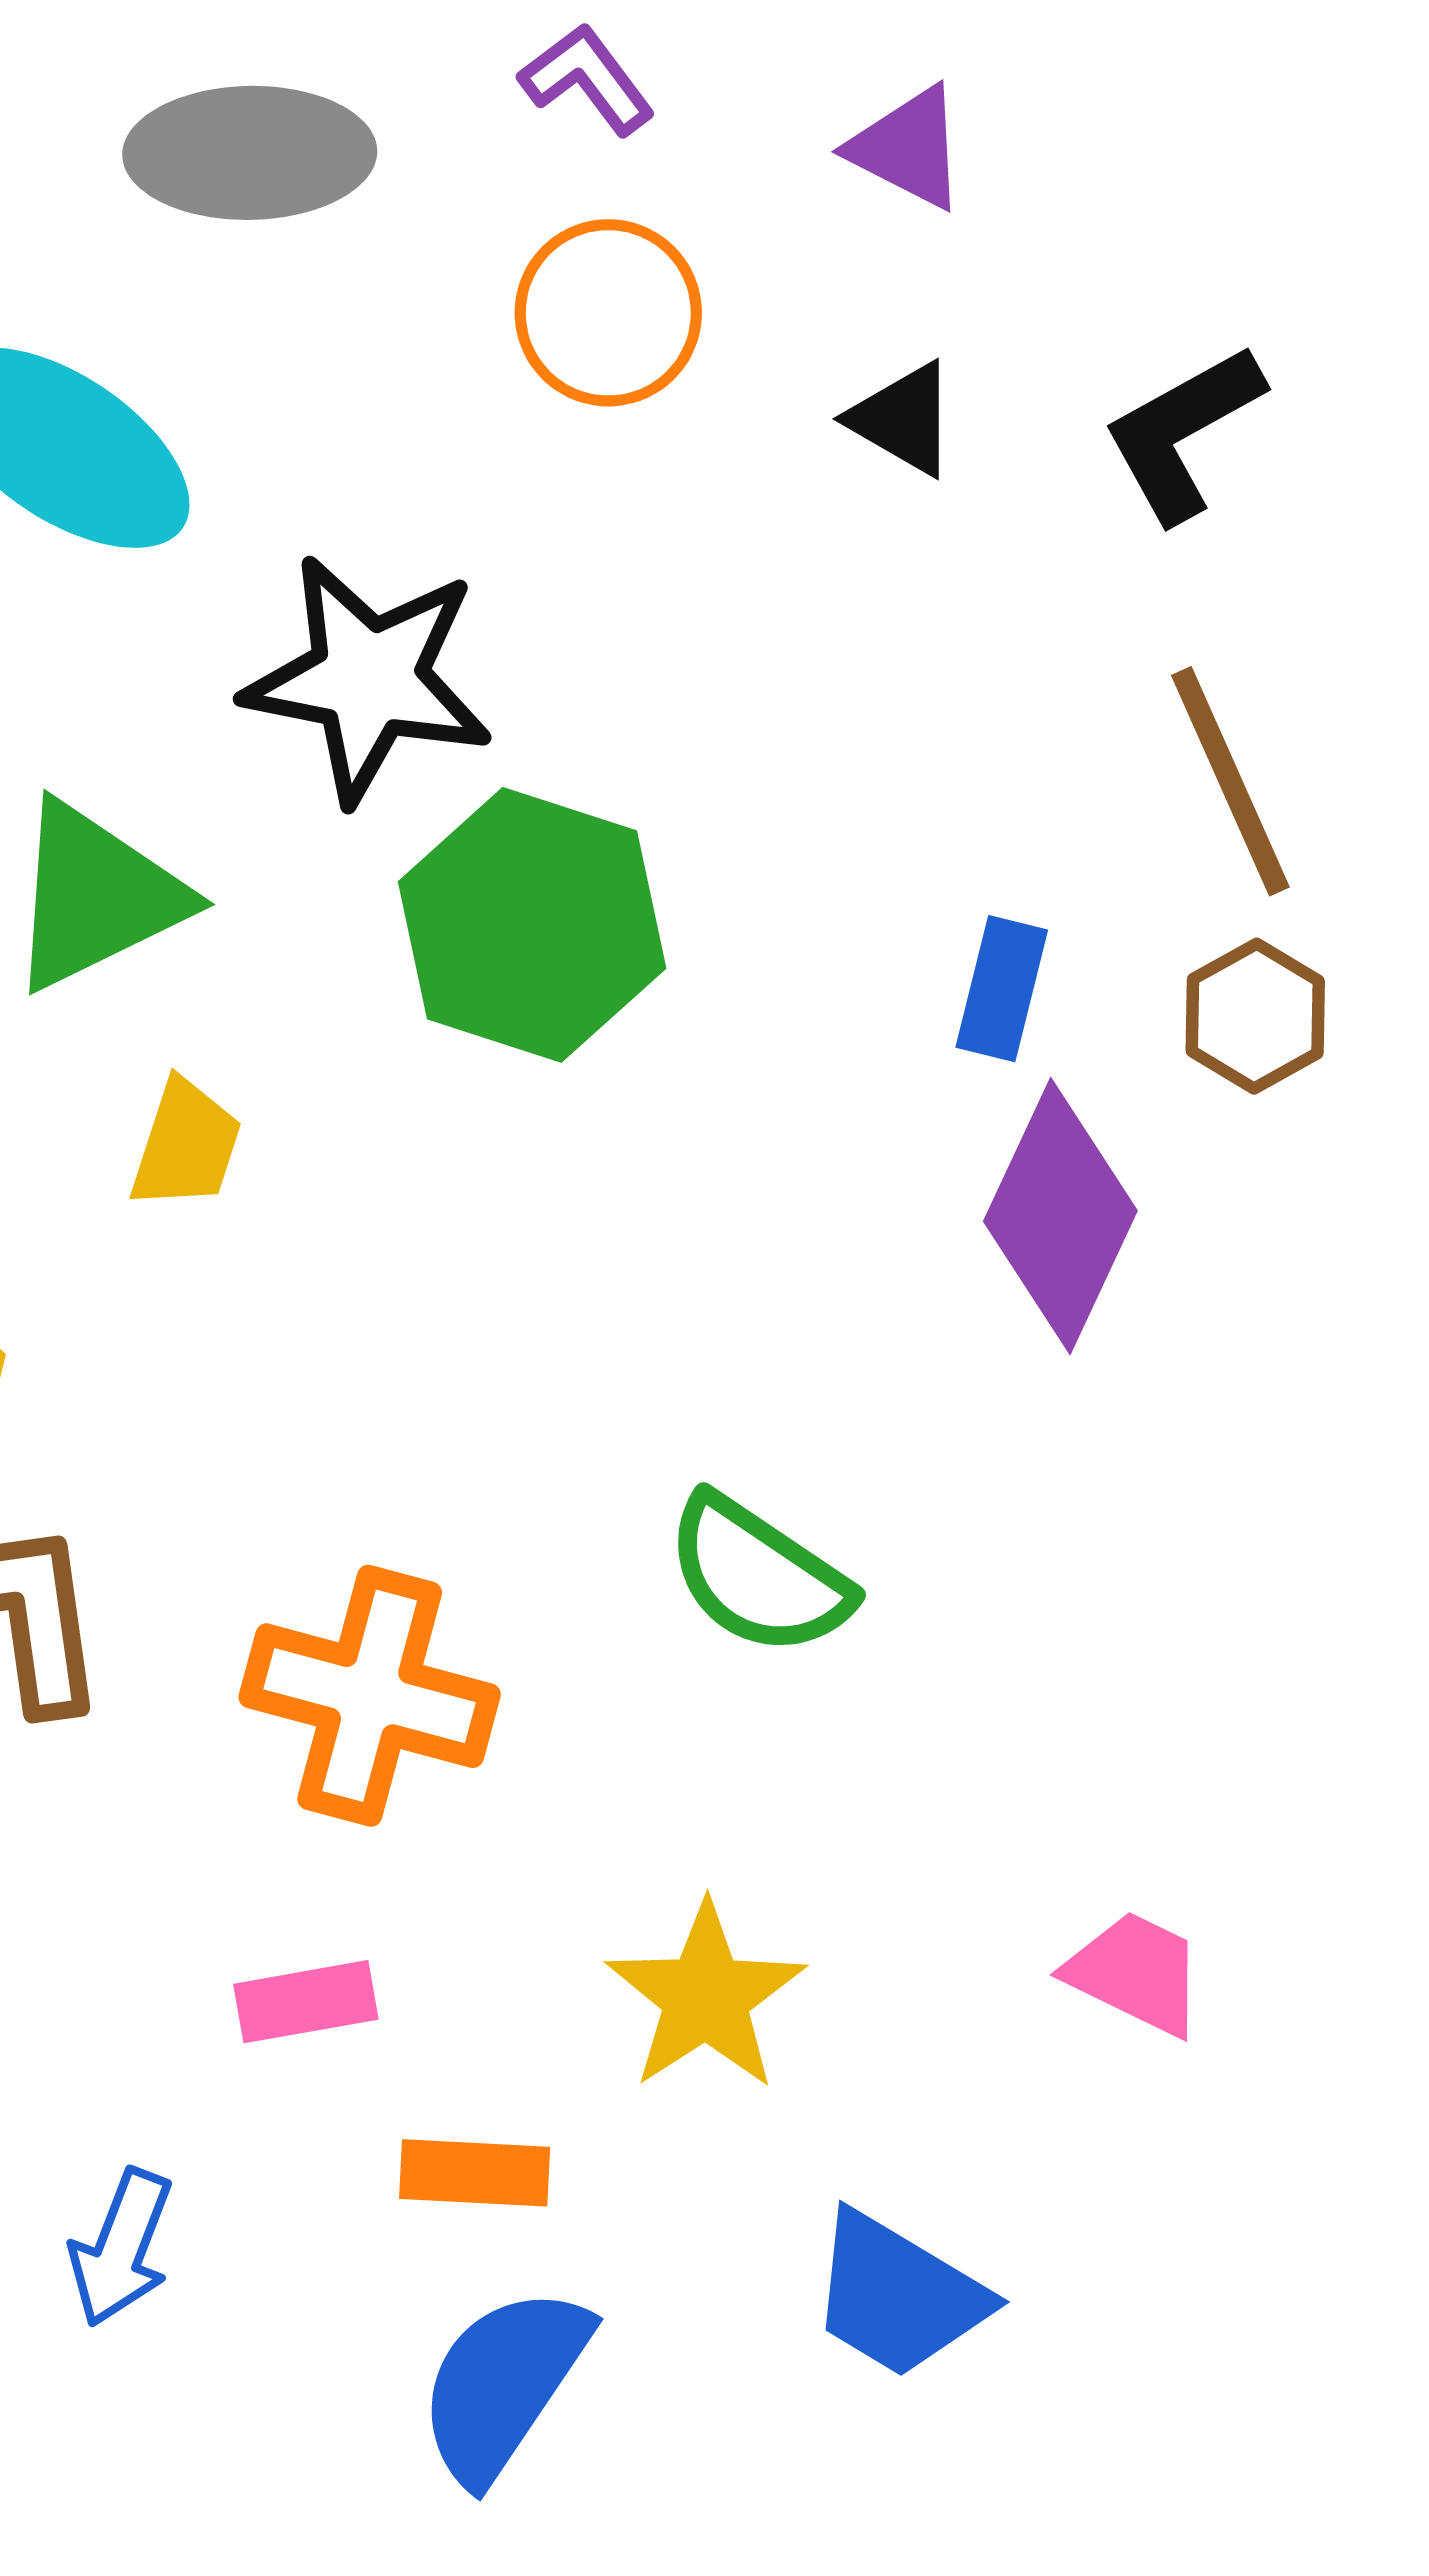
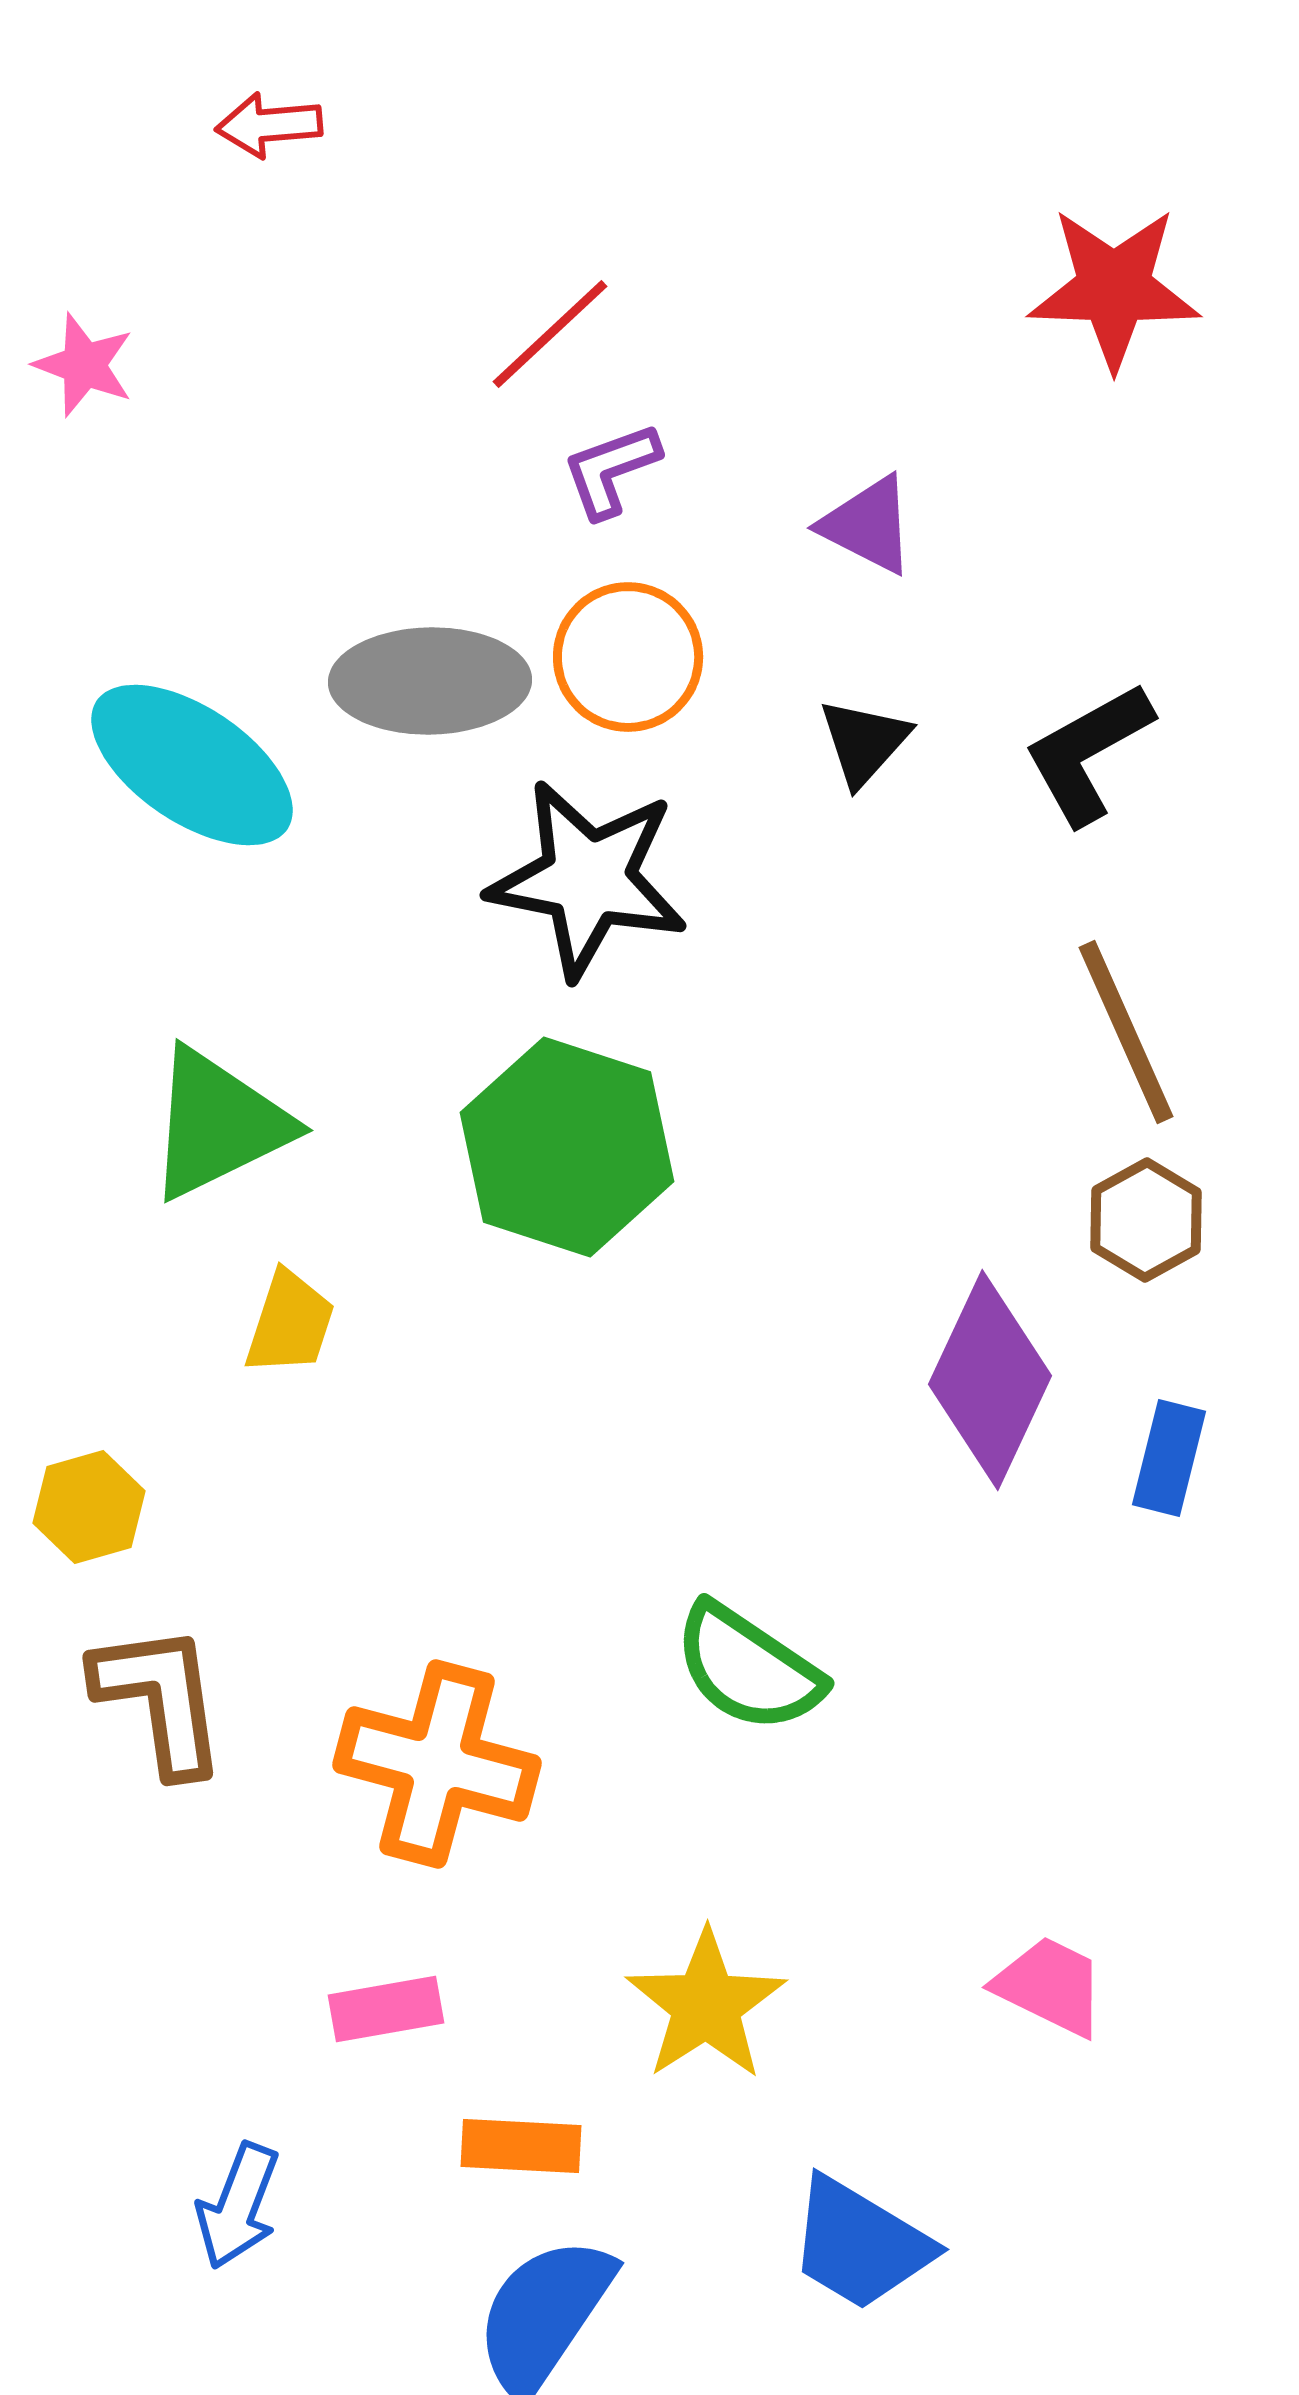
purple L-shape: (587, 79) -> (611, 470), turned -73
gray ellipse: (250, 153) -> (430, 681), moved
black triangle: (903, 419) -> (864, 742), turned 42
black star: (368, 679) -> (588, 879), moved
blue rectangle: (1002, 989) -> (1169, 1458), moved

